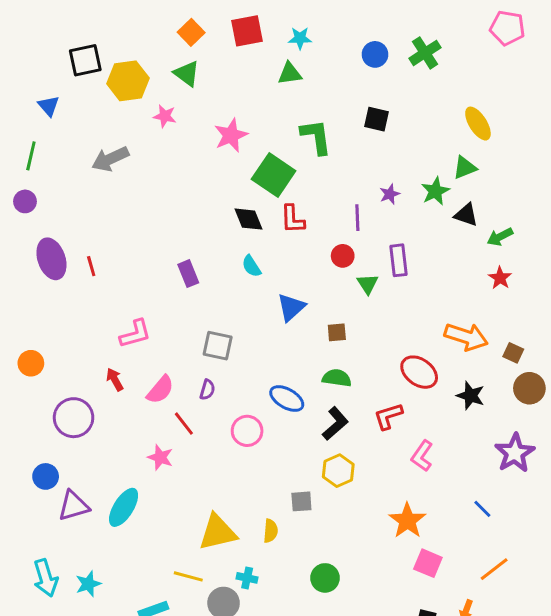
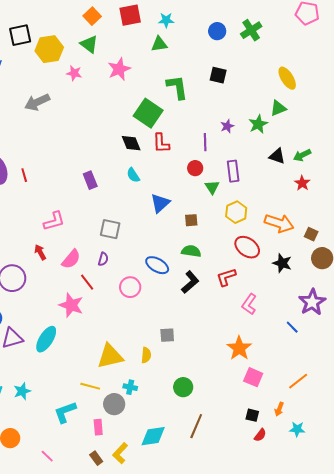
pink star: (231, 135) -> (119, 69), moved
black triangle: (466, 215) -> (277, 156), moved
pink star: (160, 457) -> (71, 305), size x1.4
yellow hexagon: (338, 471) -> (236, 212), moved
blue line: (482, 509) -> (292, 327), moved

